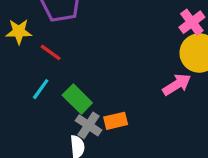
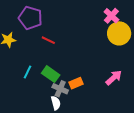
red line: (51, 52) -> (48, 40), moved
pink arrow: (177, 85) -> (114, 78), moved

